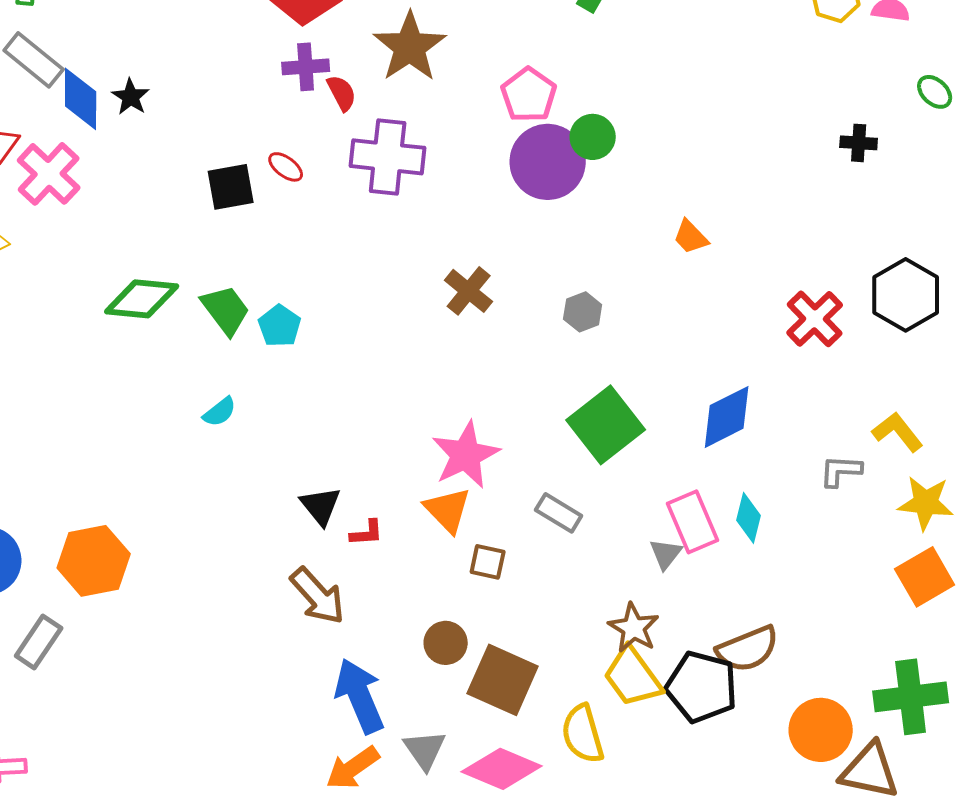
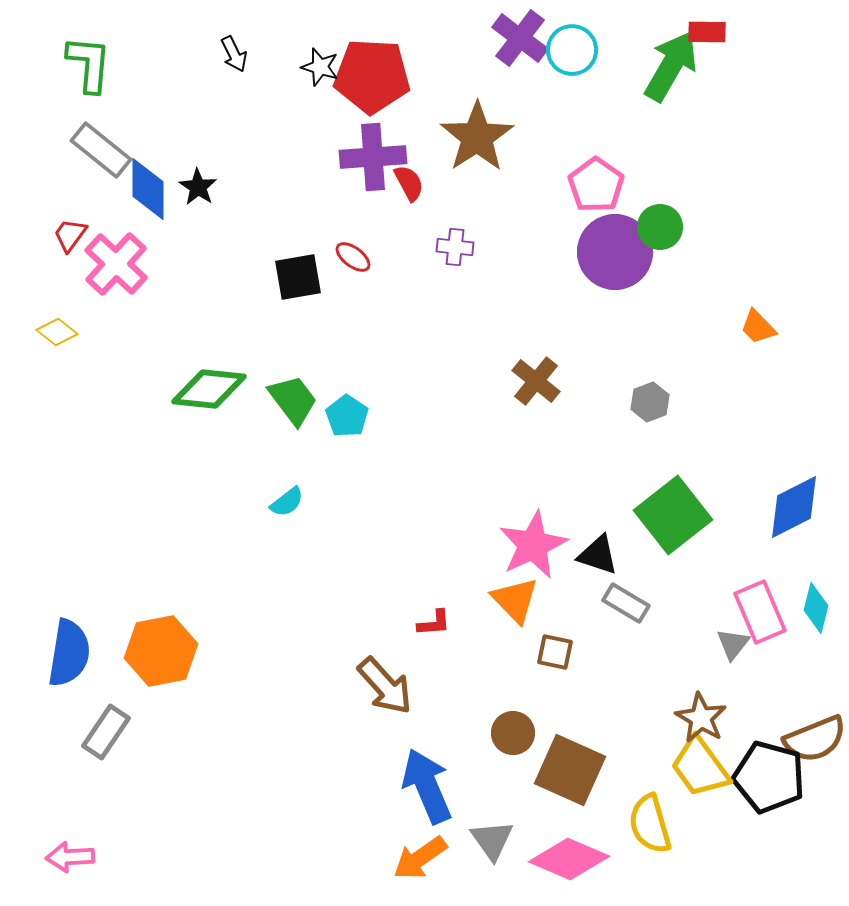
purple cross: (306, 67) -> (373, 157), size x1.4
purple cross: (388, 157) -> (455, 247), size x0.5
black triangle: (321, 506) -> (598, 555), moved, turned -33

